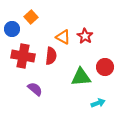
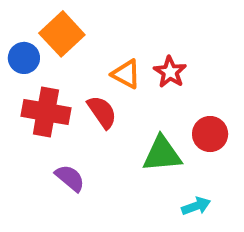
orange square: (31, 17) -> (62, 34), size x1.5
red semicircle: (51, 56) -> (102, 112), turned -42

